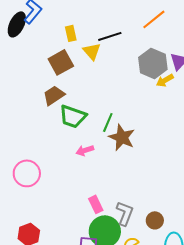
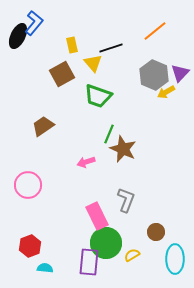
brown trapezoid: (54, 95) -> (43, 126), moved
green trapezoid: (73, 116) -> (98, 96), moved
pink rectangle: (96, 204) -> (97, 216), size x1.5
gray L-shape: (125, 213) -> (126, 200), moved

